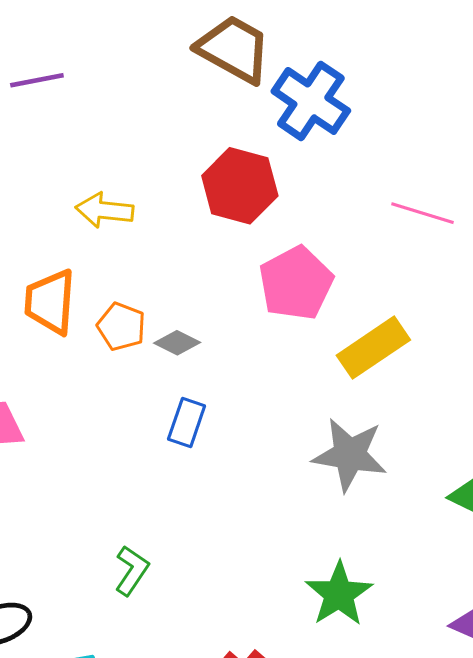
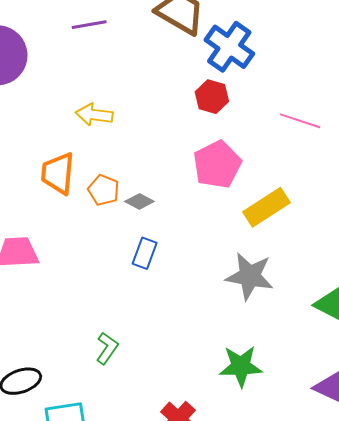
purple line: (37, 80) -> (89, 25), moved
red hexagon: (240, 186) -> (212, 97), moved, size x0.7
green star: (339, 594) -> (241, 366), turned 30

